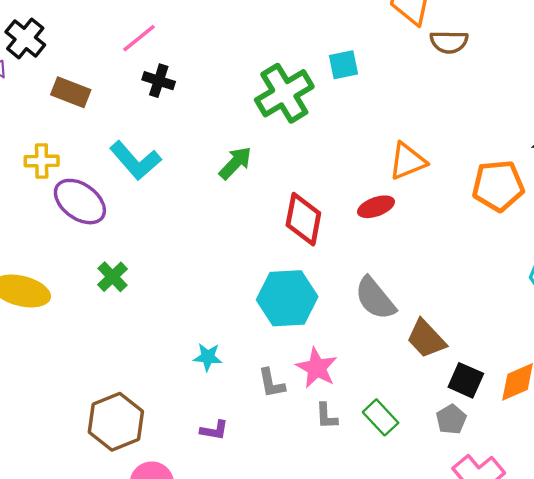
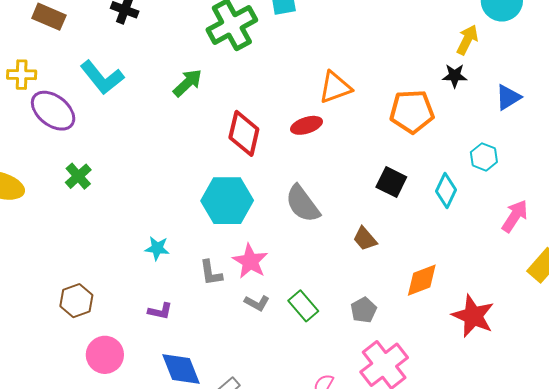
brown trapezoid: (426, 339) -> (365, 239), moved, size x0.7
black square: (466, 380) -> (391, 182), moved
gray L-shape: (326, 416) -> (257, 303), turned -60
brown hexagon: (116, 422) -> (76, 301), size x0.7

